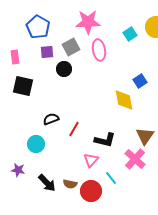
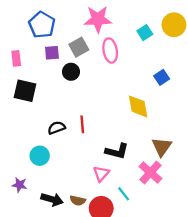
blue square: (140, 81) -> (162, 77), moved
red line: (74, 129) -> (82, 124), moved, turned -35
black arrow: (47, 183) -> (52, 199), turned -30

